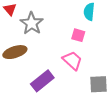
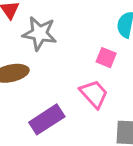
gray star: (32, 23) -> (40, 33), turned -30

